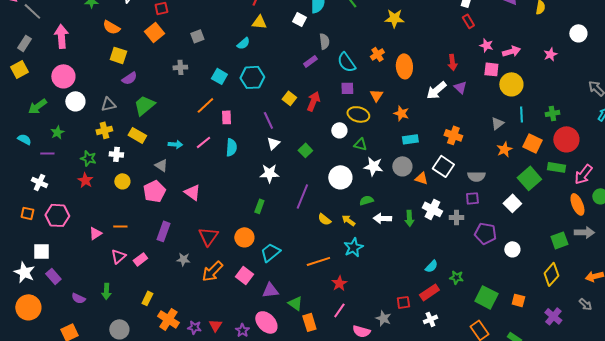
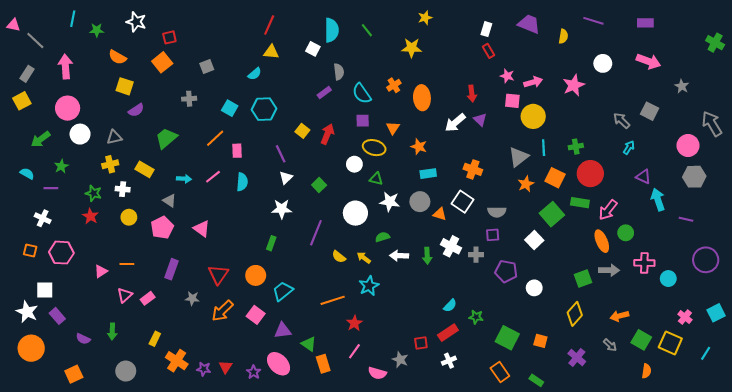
pink star: (550, 54) -> (574, 85), size x1.5
green trapezoid: (144, 105) -> (166, 138), moved
gray triangle: (497, 123) -> (519, 157), size x1.5

